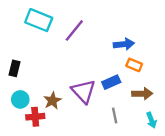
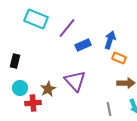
blue arrow: (124, 44) -> (110, 40), turned -66
blue rectangle: (111, 82) -> (83, 45), moved
gray line: (115, 116) -> (109, 109), moved

